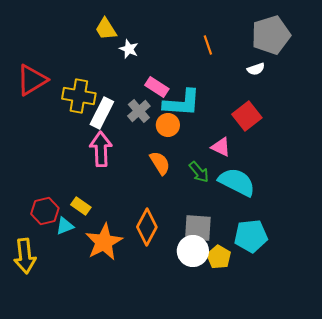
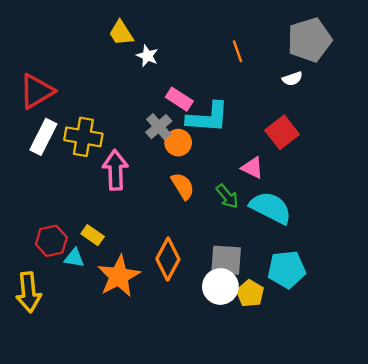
yellow cross: (79, 96) -> (83, 137), moved
white rectangle: (102, 113) -> (43, 137), moved
orange circle: (168, 125) -> (178, 143), moved
cyan triangle: (65, 226) -> (74, 258), turned 30

